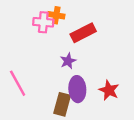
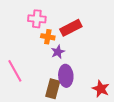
orange cross: (56, 15) -> (48, 37), moved
red star: (109, 90) -> (101, 89), moved

